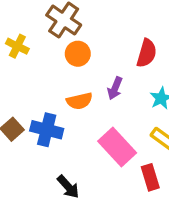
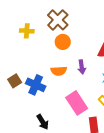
yellow cross: (17, 46) -> (27, 31), turned -32
purple arrow: (115, 88) -> (82, 67), turned -40

